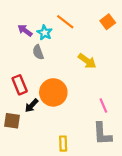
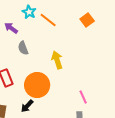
cyan star: (45, 33) -> (29, 12), moved
yellow arrow: (87, 61) -> (57, 60), moved, turned -144
black arrow: (32, 106) -> (27, 106), moved

